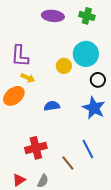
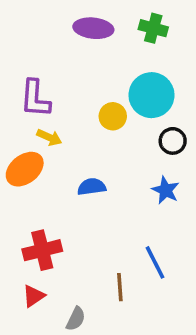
blue star: (94, 108) -> (166, 190), size x0.7
red cross: (36, 148) -> (42, 250), moved
brown line: (68, 163) -> (120, 287), turned 35
red triangle: (19, 180) -> (33, 296), moved

